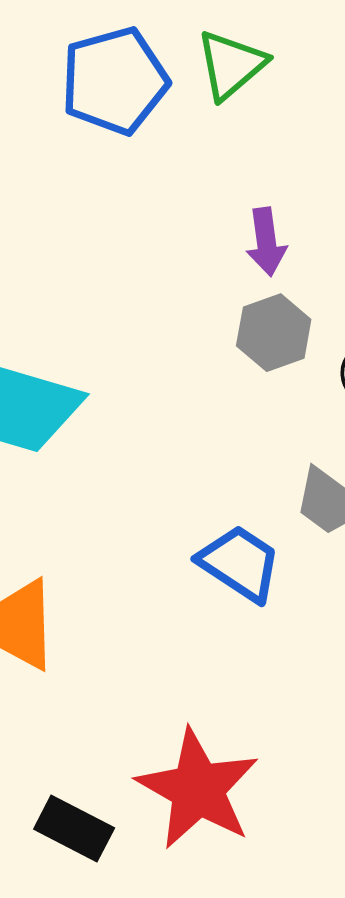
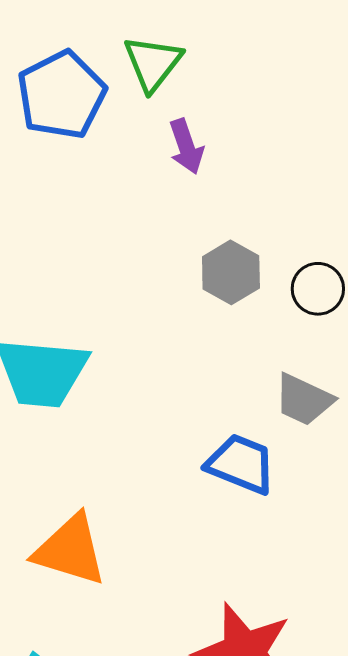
purple arrow: (266, 242) -> (186, 146), moved

